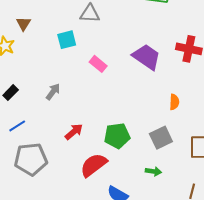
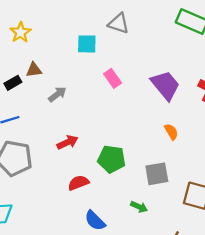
brown triangle: (23, 24) -> (34, 70), moved, turned 35
orange semicircle: (174, 102) -> (171, 132), moved, turned -49
red semicircle: (94, 165) -> (78, 183), size x0.7

